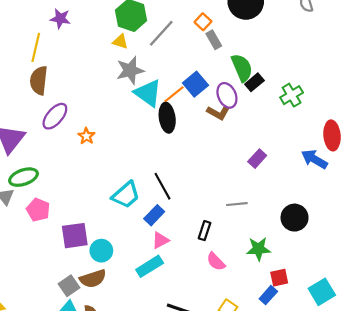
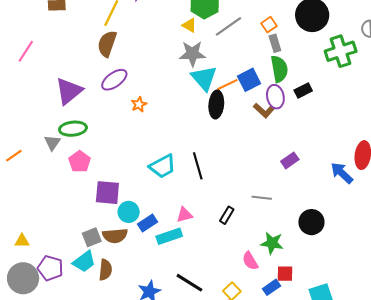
green semicircle: (242, 68) -> (279, 69), moved
green cross: (292, 95) -> (341, 51), moved, size x1.4
blue rectangle: (154, 215) -> (148, 223), moved
pink semicircle: (216, 262) -> (250, 261), moved

